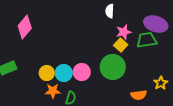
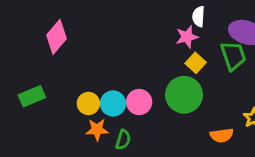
white semicircle: (110, 11) -> (199, 17), moved
pink star: (124, 32) -> (187, 37), moved
green trapezoid: (147, 40) -> (233, 56), turned 80

